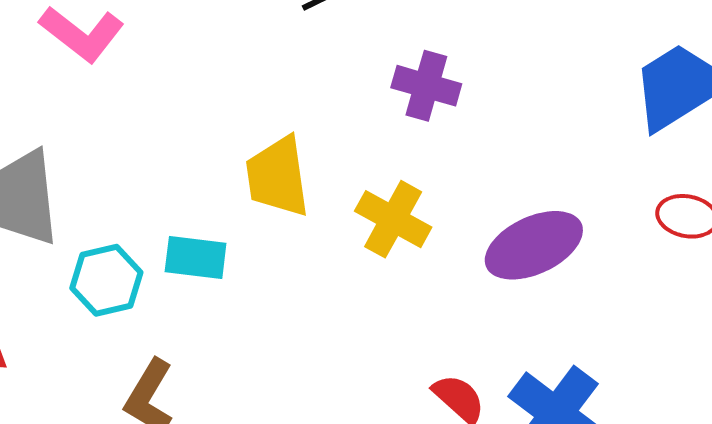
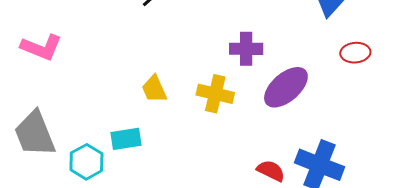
purple cross: (426, 86) -> (246, 49), moved
yellow trapezoid: (278, 177) -> (154, 89), size x0.7

